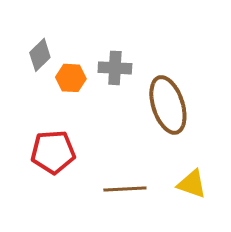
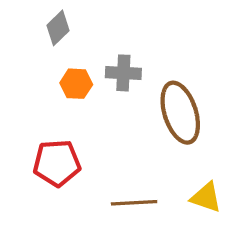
gray diamond: (40, 55) -> (58, 28), moved

